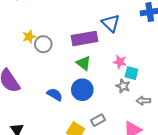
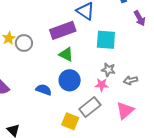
pink star: (120, 62) -> (102, 85), moved
cyan square: (131, 73) -> (106, 40), moved, size x1.5
gray rectangle: (98, 120) -> (90, 107), size x1.5

